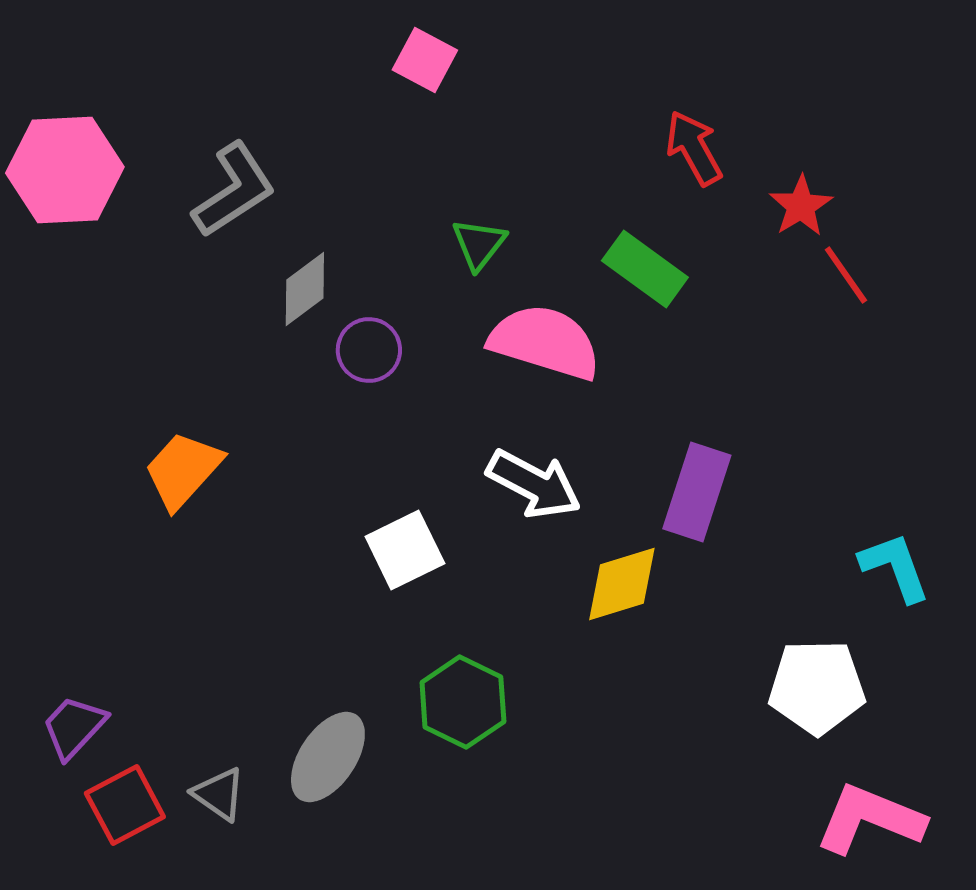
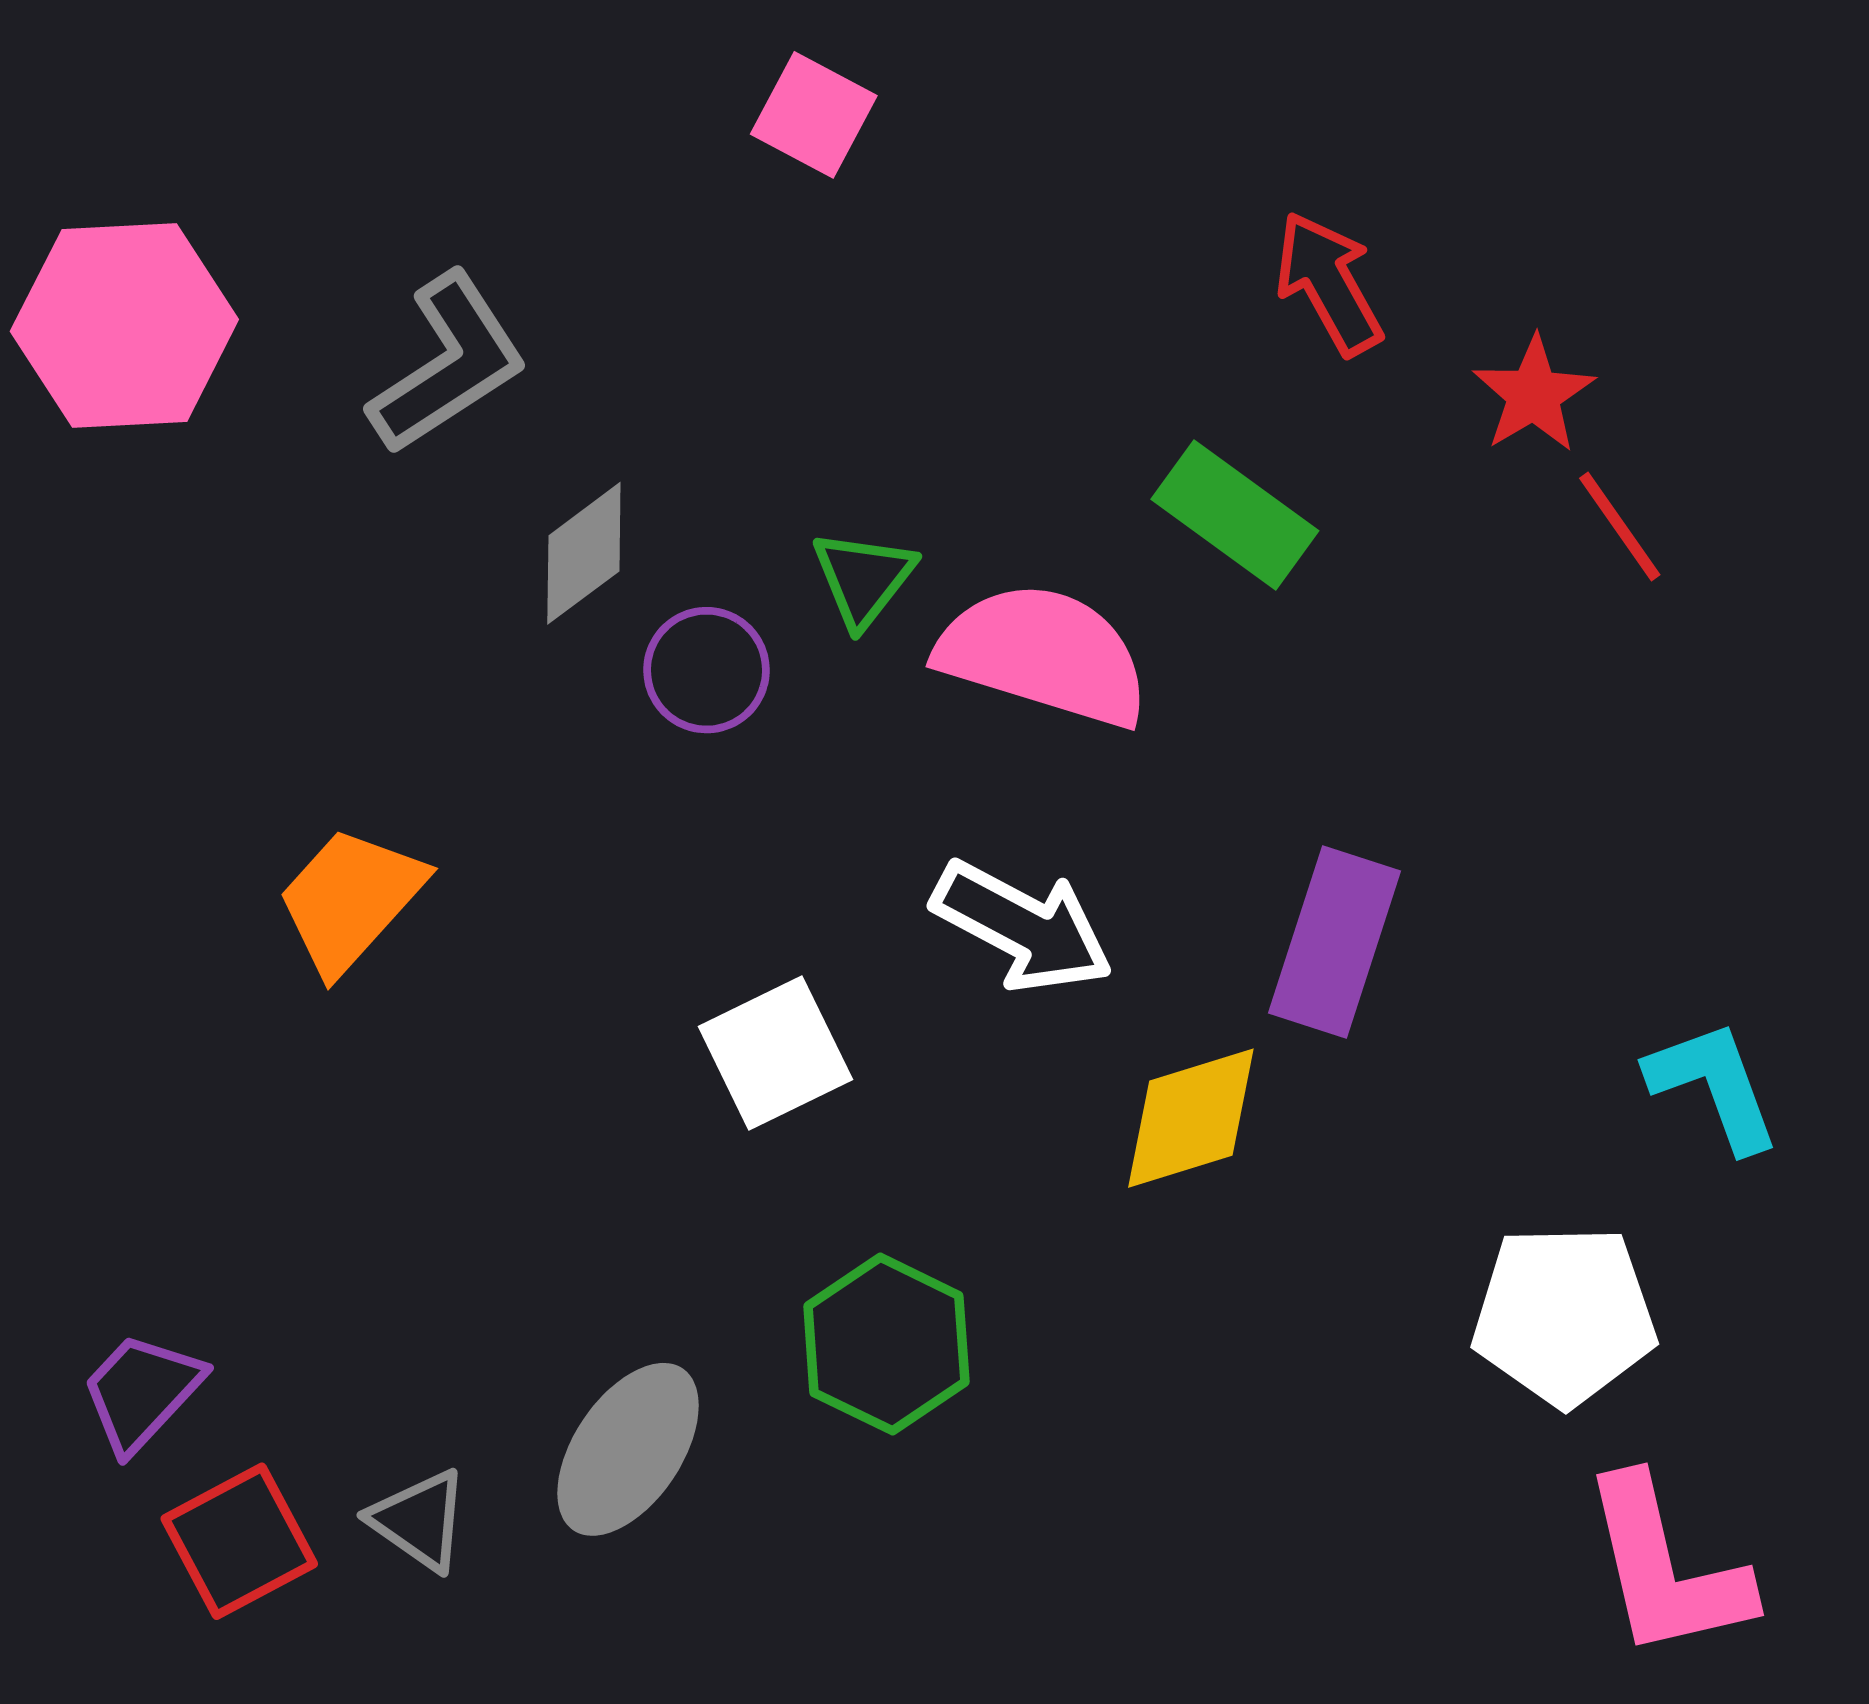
green triangle: (479, 244) -> (863, 578), moved
pink L-shape: (870, 819) -> (1666, 1568), turned -125

